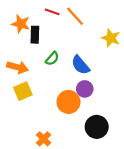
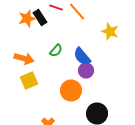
orange star: (21, 24) -> (27, 18), turned -30
black rectangle: (35, 35) -> (40, 18), moved, turned -35
purple circle: (85, 89) -> (86, 70), moved

